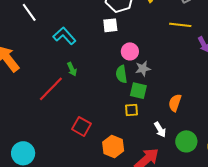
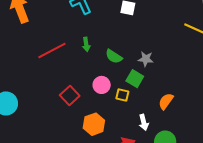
pink circle: (130, 51) -> (102, 85), moved
green arrow: (72, 69) -> (86, 44), moved
green semicircle: (121, 74) -> (114, 56), moved, turned -66

